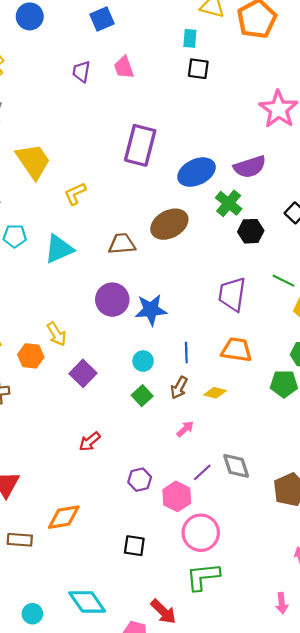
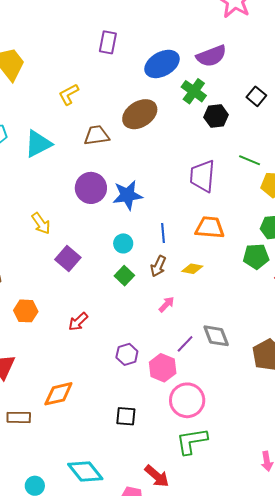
purple rectangle: (140, 145) -> (108, 42), size x0.6
yellow L-shape: (75, 194) -> (69, 94), moved
orange hexagon: (31, 356) -> (26, 311), moved

